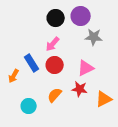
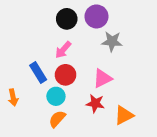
orange arrow: (14, 76) -> (13, 97), moved, turned -40
orange semicircle: (55, 95) -> (57, 119), moved
cyan circle: (29, 106) -> (56, 96), moved

